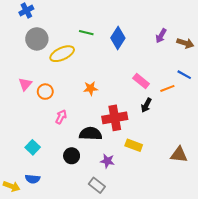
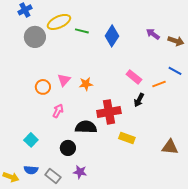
purple arrow: (161, 36) -> (153, 34), turned 96
yellow ellipse: (62, 54) -> (59, 22), moved
pink triangle: (25, 84) -> (64, 80), moved
purple star: (107, 161) -> (80, 172), moved
gray rectangle: (97, 185) -> (53, 176), moved

